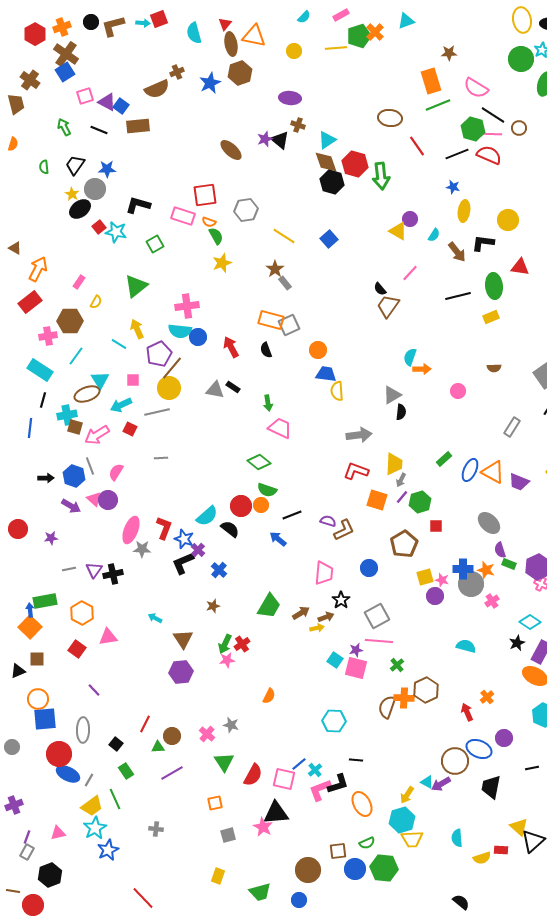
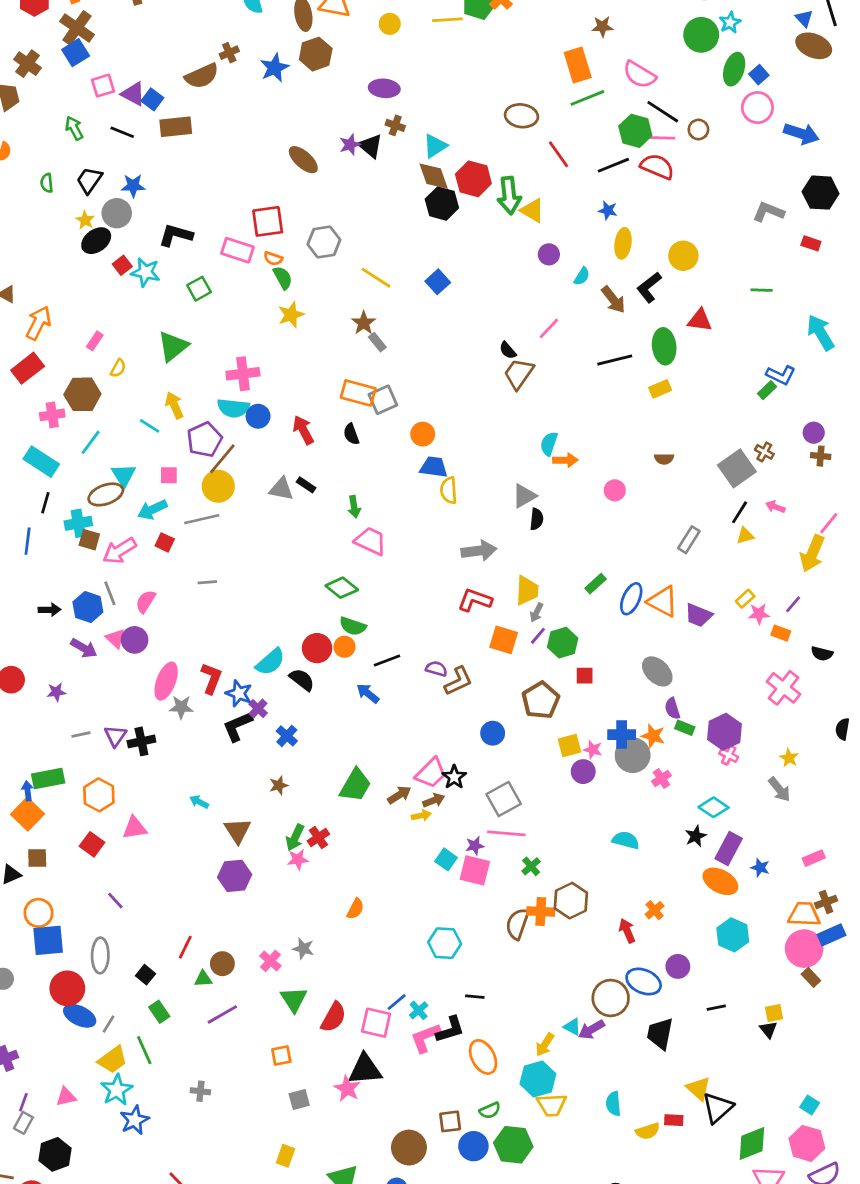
yellow triangle: (398, 231) -> (532, 210), moved
black L-shape: (483, 243) -> (649, 287), turned -45
pink trapezoid: (324, 573) -> (431, 773), moved, turned 40

